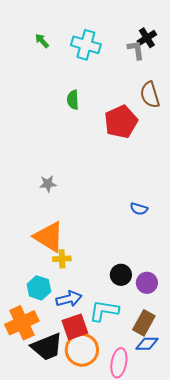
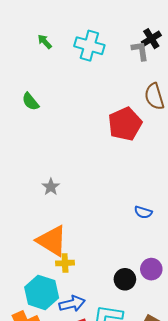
green semicircle: (73, 100) -> (30, 102), moved, turned -36
gray star: (48, 184) -> (51, 187), turned -30
purple circle: (147, 283) -> (151, 269), moved
cyan hexagon: (39, 288) -> (42, 292), size x1.4

